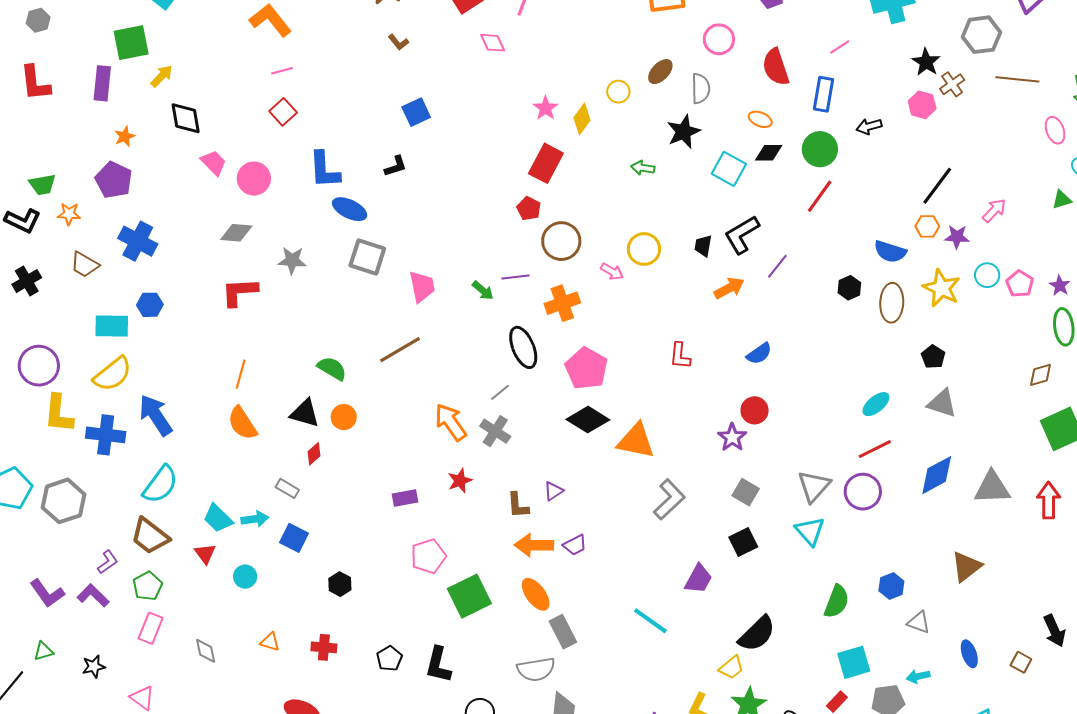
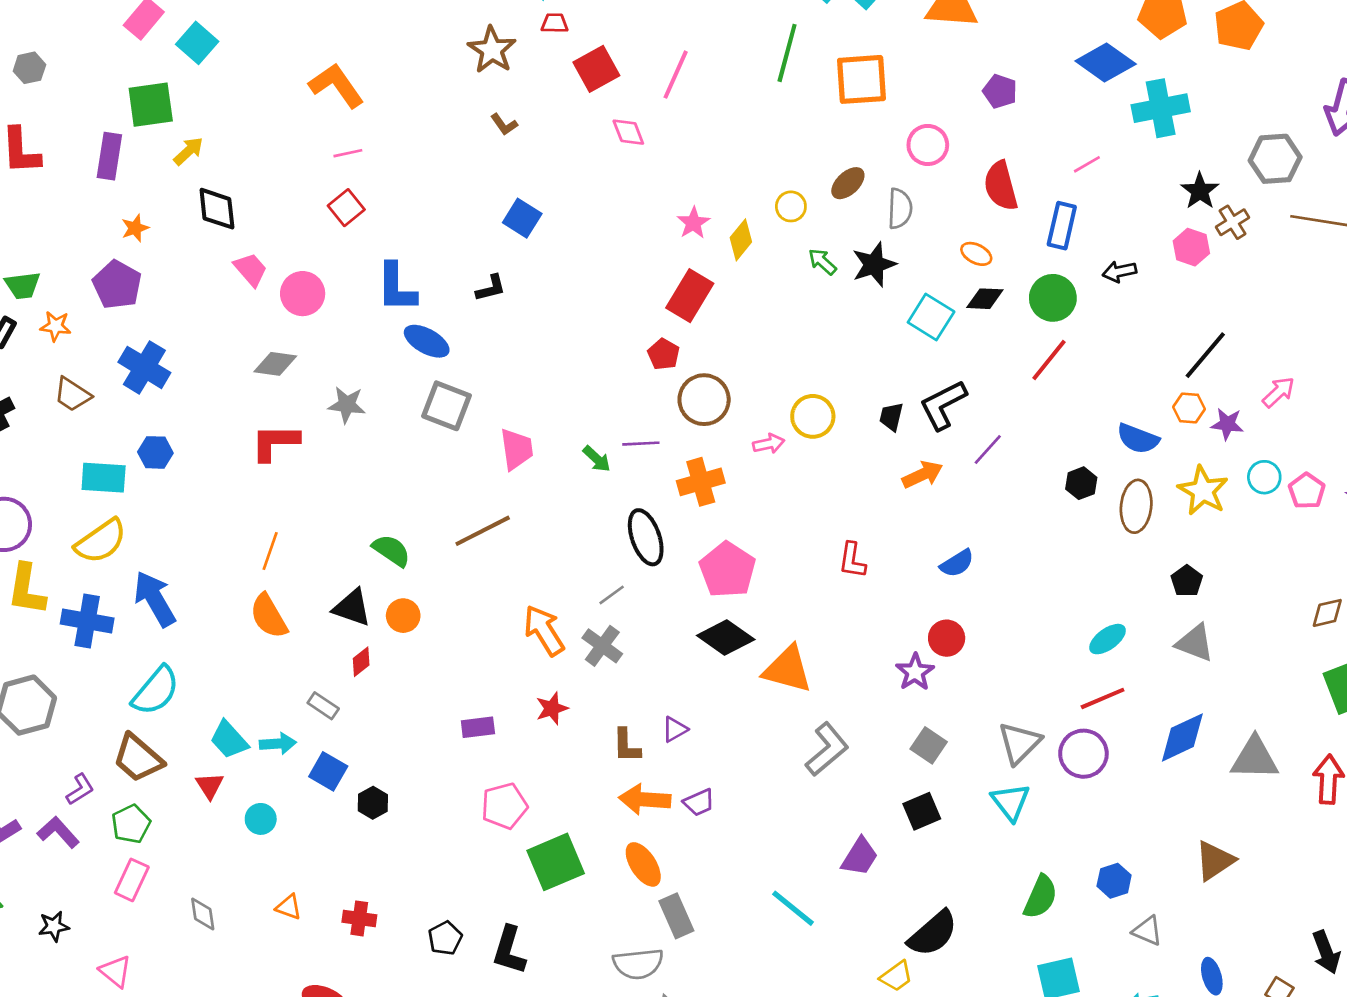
blue square: (416, 112) -> (522, 218), turned -36
green arrow: (643, 168) -> (822, 262), moved, turned 30
pink arrow: (612, 272) -> (769, 444), turned -45
black hexagon: (340, 584) -> (373, 803), moved

